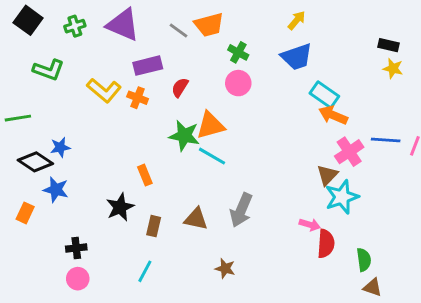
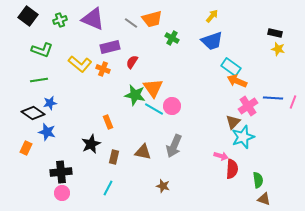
pink circle: (238, 83) -> (172, 106), moved
green line: (18, 118) -> (39, 80), moved
orange triangle: (211, 125) -> (153, 88), turned -50
black cross: (76, 248) -> (61, 172), size x1.5

